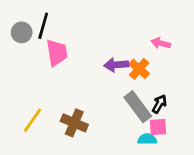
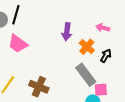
pink trapezoid: (57, 53) -> (18, 44), moved, turned 135
purple arrow: (116, 65) -> (67, 32), moved, turned -78
black arrow: (159, 104) -> (106, 56), moved

